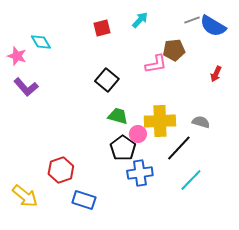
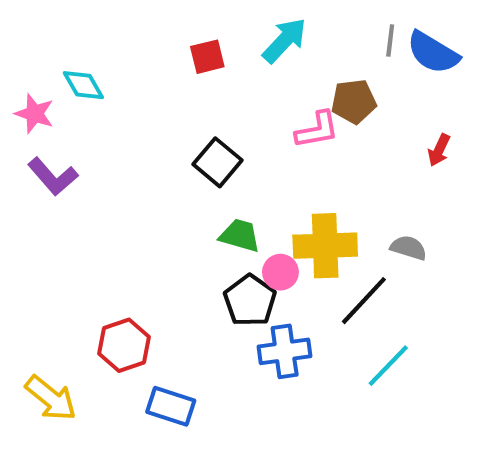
cyan arrow: (140, 20) -> (285, 40), size x1.4
gray line: (192, 20) -> (390, 40), turned -63

